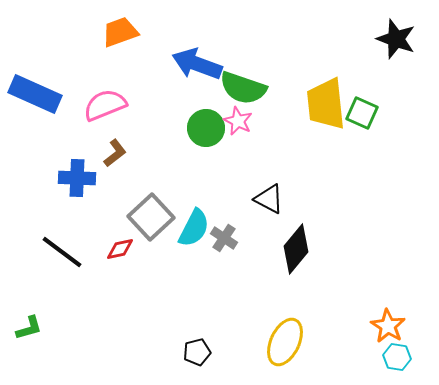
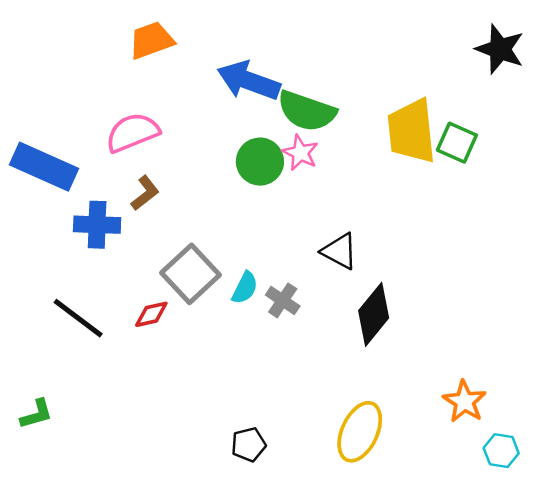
blue rectangle: (35, 94) -> (44, 167), moved
cyan semicircle: (194, 228) -> (245, 288), size x0.7
orange star: (388, 326) -> (465, 401), moved

